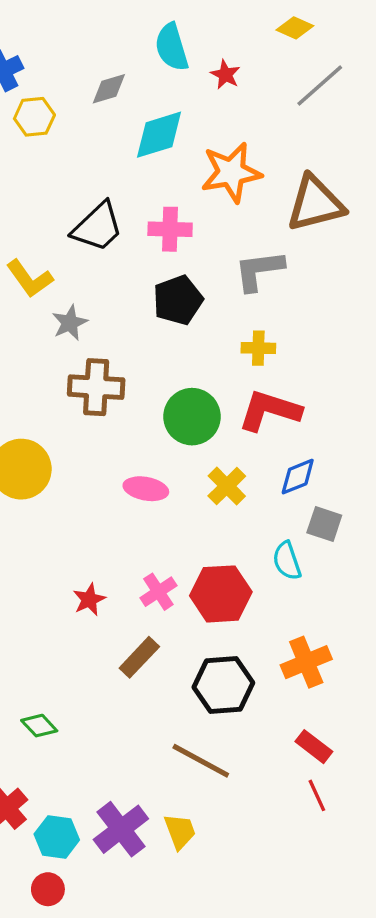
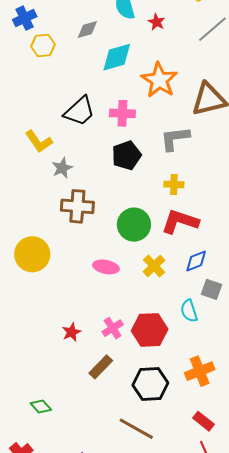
orange star: (231, 172) -> (159, 80), turned -30

